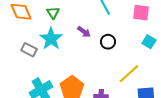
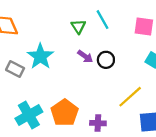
green triangle: (53, 13) -> (78, 26), moved
purple arrow: (84, 32) -> (85, 56), moved

